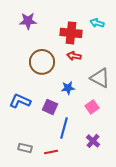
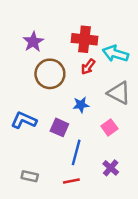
purple star: (28, 21) -> (33, 42), moved, turned -30
cyan arrow: (97, 23) -> (115, 54), moved, size x1.5
red arrow: (74, 56) -> (88, 67), turned -64
red line: (51, 152) -> (71, 181), moved

